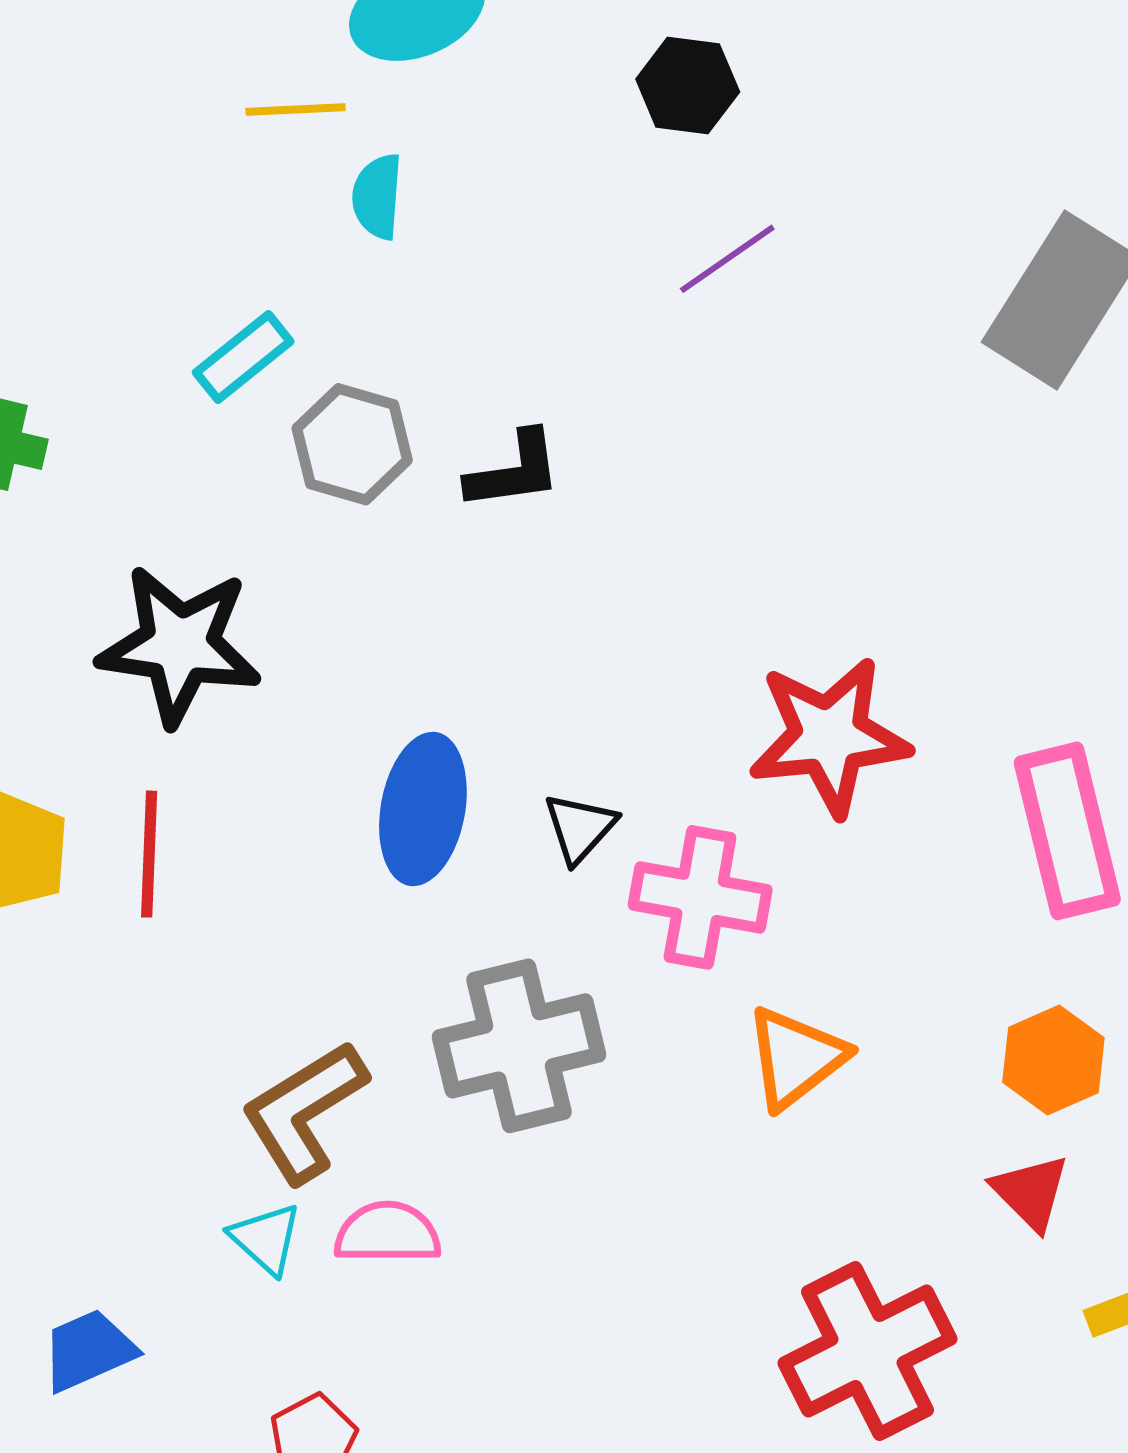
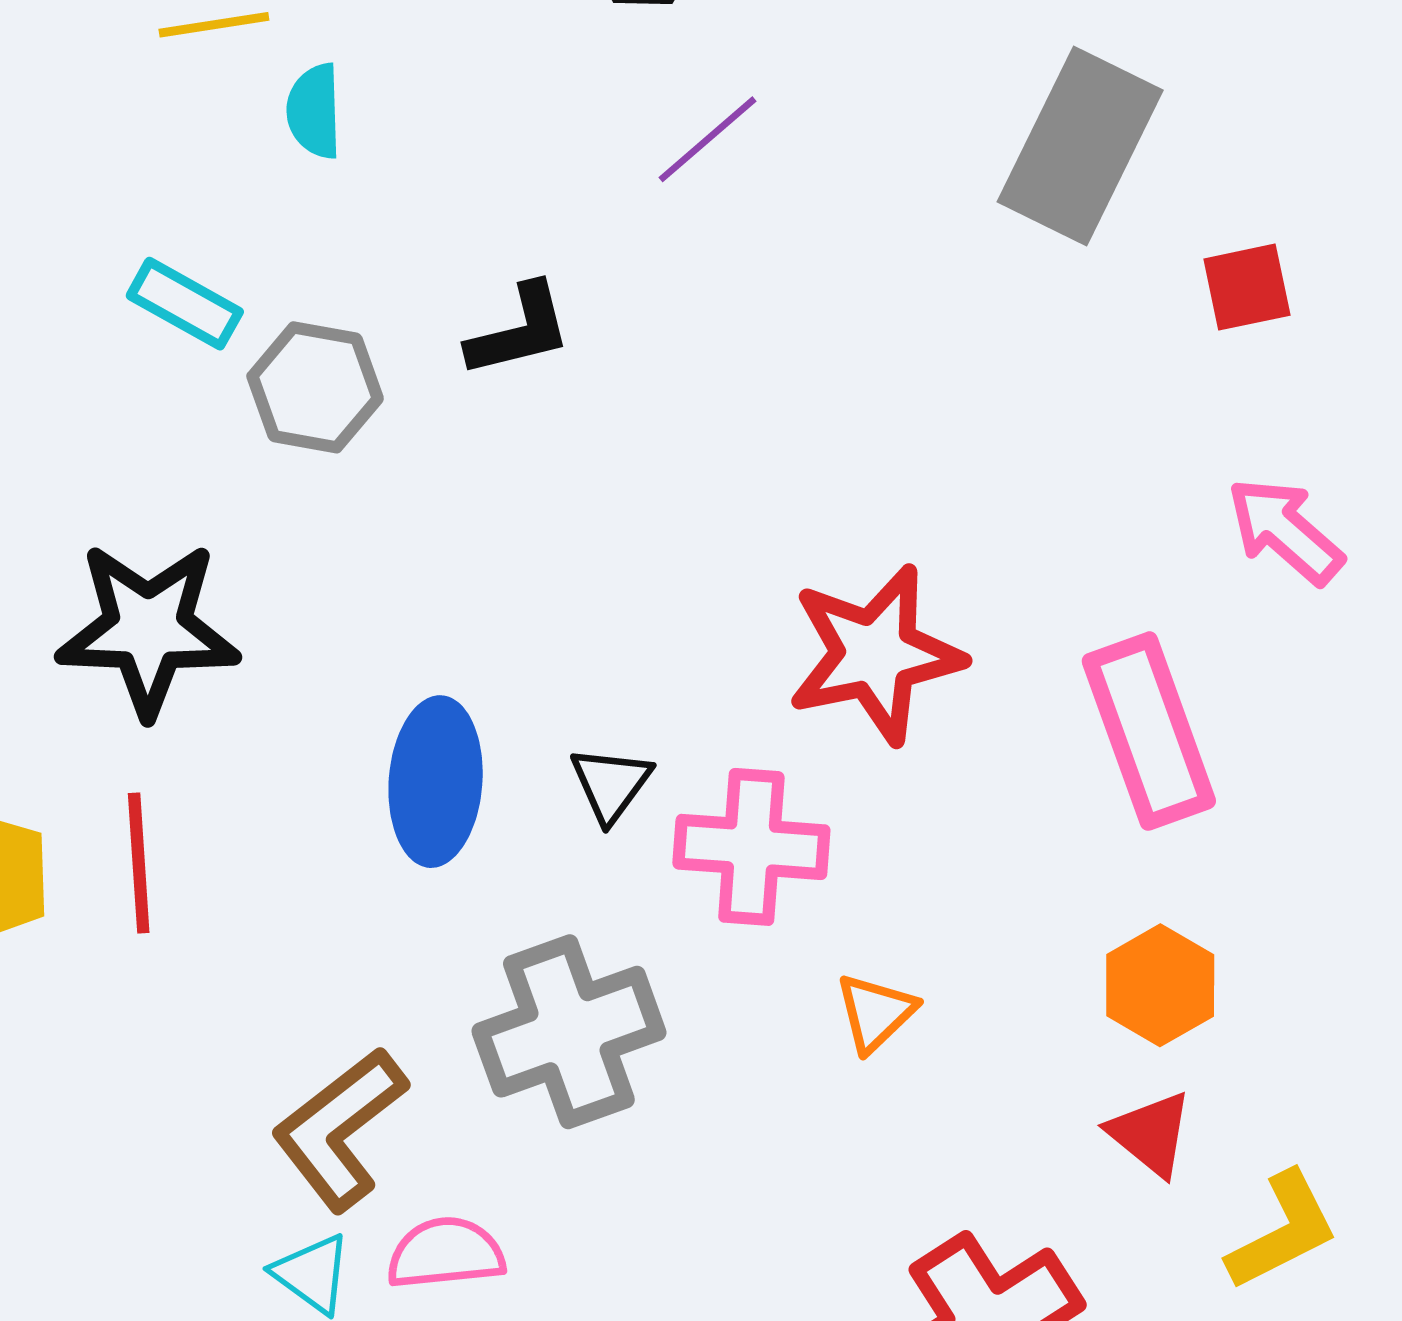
cyan rectangle: (243, 357) -> (185, 304), turned 74
black L-shape: (514, 471) -> (519, 331), moved
orange triangle: (796, 1058) -> (876, 1013), size x0.7

